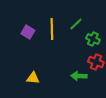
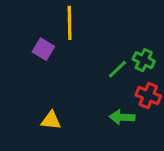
green line: (76, 24) -> (117, 69), moved
yellow line: (52, 29) -> (70, 23), moved

